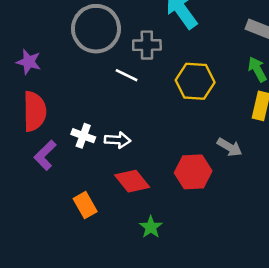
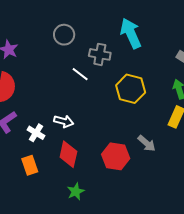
gray circle: (96, 29) -> (64, 35), size x0.6
white cross: (83, 136) -> (36, 133), moved
red diamond: (132, 181) -> (68, 154), turned 40

